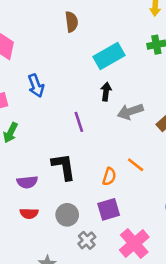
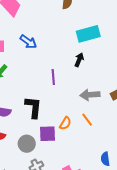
blue arrow: (36, 86) -> (28, 42), turned -48
gray arrow: (130, 112) -> (90, 95), moved
purple square: (109, 209) -> (47, 134), moved

